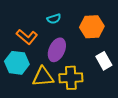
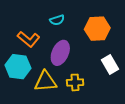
yellow cross: (71, 78) -> (75, 82), size x0.7

